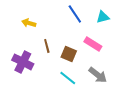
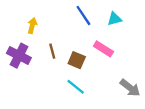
yellow arrow: (29, 23) -> (32, 26), turned 88
purple cross: (23, 62) -> (19, 56), moved
gray arrow: (98, 75) -> (130, 88), moved

